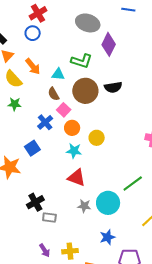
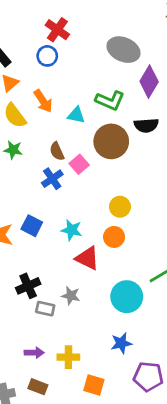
red cross: (38, 13) -> (57, 30), turned -30
black semicircle: (113, 87) -> (146, 125), moved
brown semicircle: (54, 94) -> (57, 151), moved
orange circle: (72, 128) -> (114, 237), moved
blue square: (32, 148) -> (32, 226), moved, turned -35
cyan star: (74, 151) -> (72, 230), moved
gray star: (84, 206) -> (71, 296), moved
purple arrow: (45, 250) -> (34, 353), turned -64

